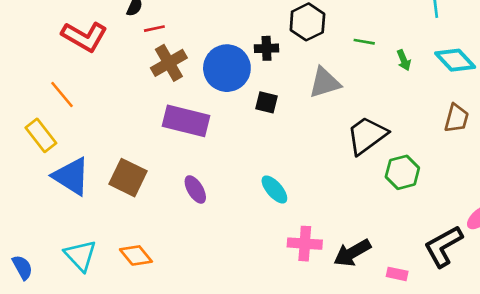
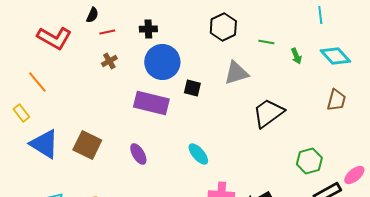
black cross: (267, 48) -> (148, 29), moved
brown cross: (169, 63) -> (109, 61), moved, size x0.6
purple rectangle: (186, 121) -> (151, 103), moved
yellow rectangle: (41, 135) -> (21, 113), size x0.7
green hexagon: (402, 172) -> (309, 161), moved

